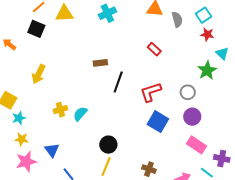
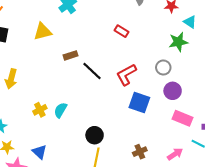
yellow triangle: (64, 14) -> (43, 32), moved
green star: (207, 70) -> (178, 42), turned 30
black line: (118, 82) -> (92, 71), turned -55
brown cross: (149, 169) -> (140, 152), turned -32

